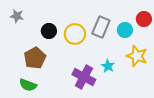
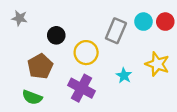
cyan circle: (125, 30) -> (143, 22), moved
yellow circle: (75, 34) -> (86, 53), moved
purple cross: (84, 77) -> (81, 88), moved

